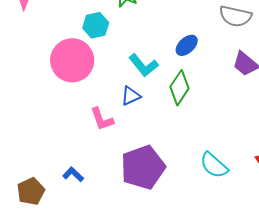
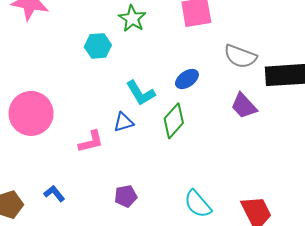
pink circle: (72, 60) -> (31, 113), moved
pink L-shape: (102, 119) -> (91, 142), turned -92
purple pentagon: (143, 167) -> (126, 196), size x0.5

